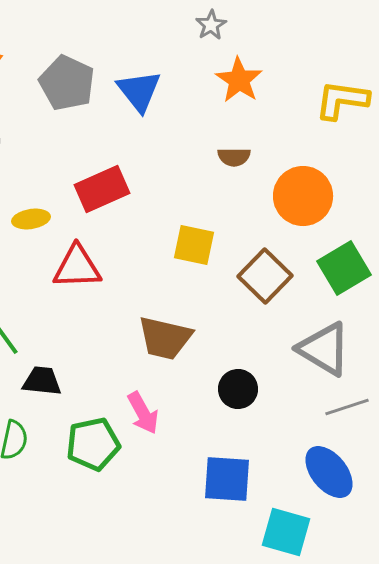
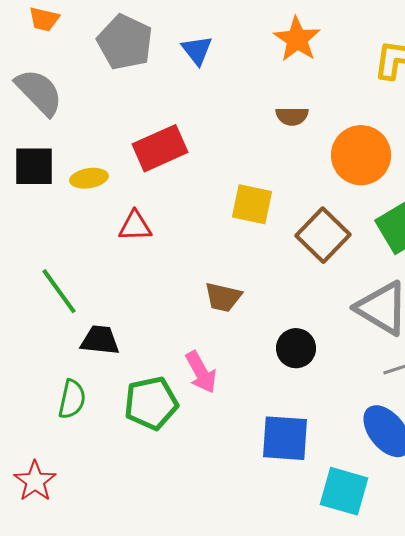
blue triangle: (139, 91) -> (197, 50), size x0.7
red triangle: (77, 267) -> (135, 226), size x0.7
brown trapezoid: (165, 338) -> (223, 297), size x0.7

